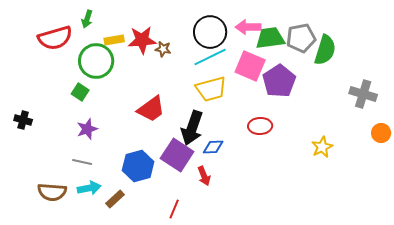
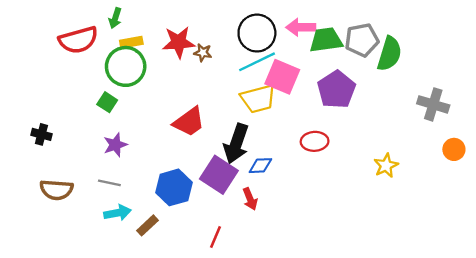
yellow rectangle: (114, 40) -> (131, 42), moved
pink square: (250, 66) -> (282, 77), moved
brown semicircle: (52, 192) -> (56, 190), moved

